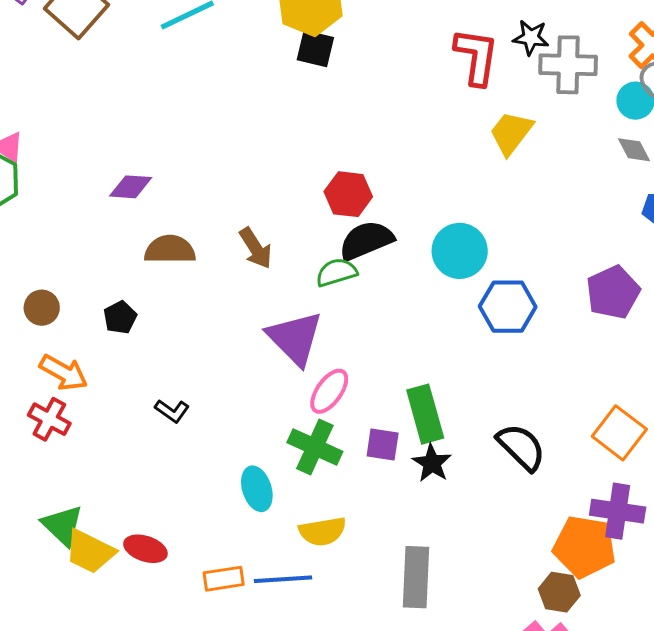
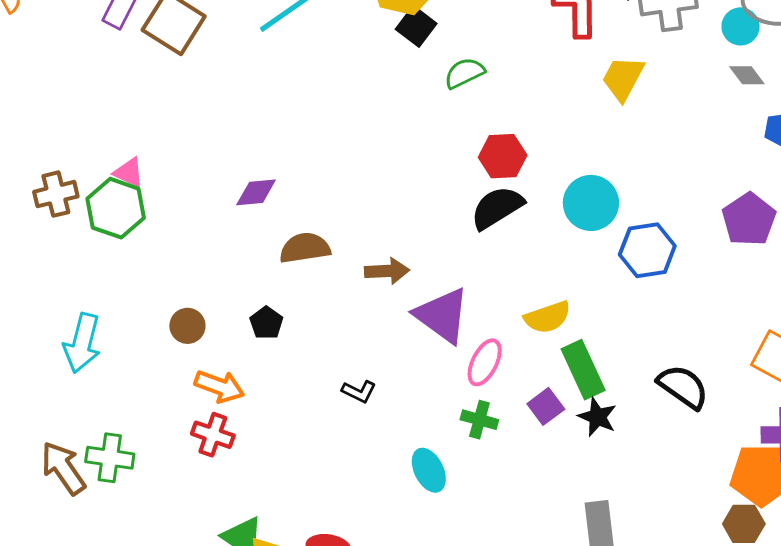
black square: (315, 49) -> (416, 26), turned 33
red hexagon: (348, 194) -> (503, 156), moved
brown arrow: (256, 248) -> (387, 271), moved, turned -51
green semicircle: (336, 272) -> (464, 73), moved
black L-shape: (172, 411) -> (359, 392), moved
purple square: (383, 445) -> (546, 406), turned -36
green cross: (315, 447) -> (479, 420), size x0.7
yellow semicircle: (323, 531) -> (547, 317), moved

